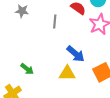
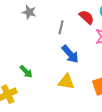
blue arrow: (76, 54) -> (70, 54), moved

